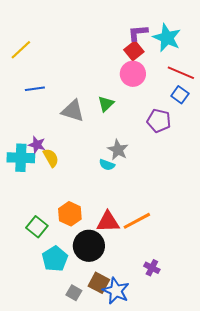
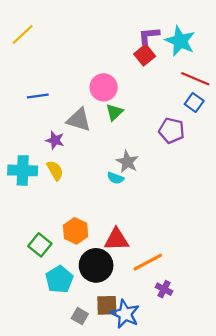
yellow line: (21, 50) -> (23, 35), moved
pink circle: (133, 74) -> (104, 87), moved
purple star: (37, 145) -> (55, 140), moved
orange line: (137, 221) -> (148, 262), moved
brown square: (99, 283) -> (107, 305), turned -30

